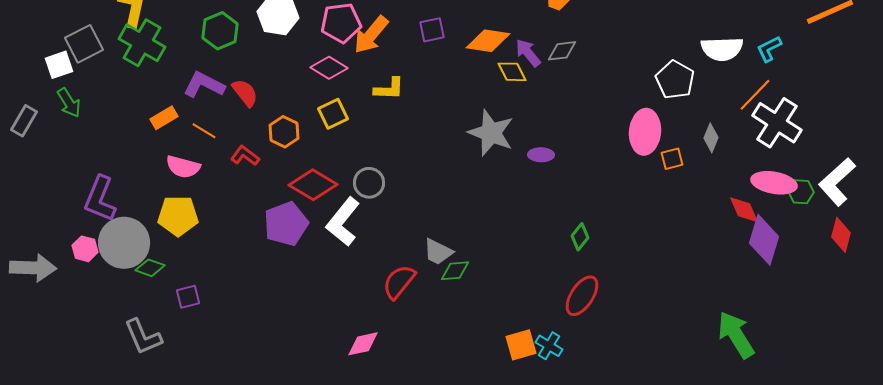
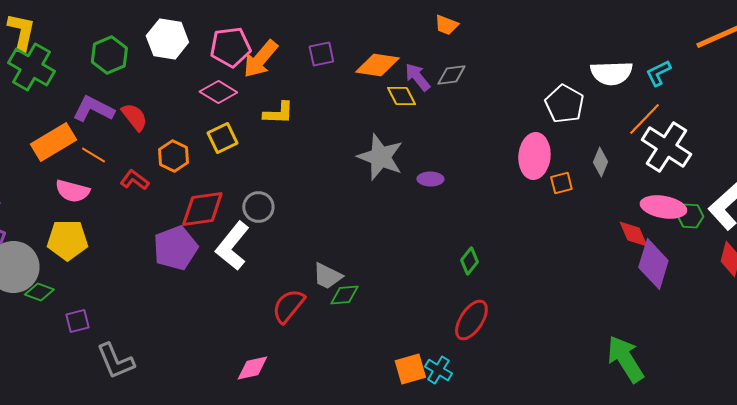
orange rectangle: (164, 118) -> (53, 142), size x1.6
red diamond: (313, 185) -> (202, 209), turned -39
gray L-shape: (143, 337) -> (115, 361), moved

